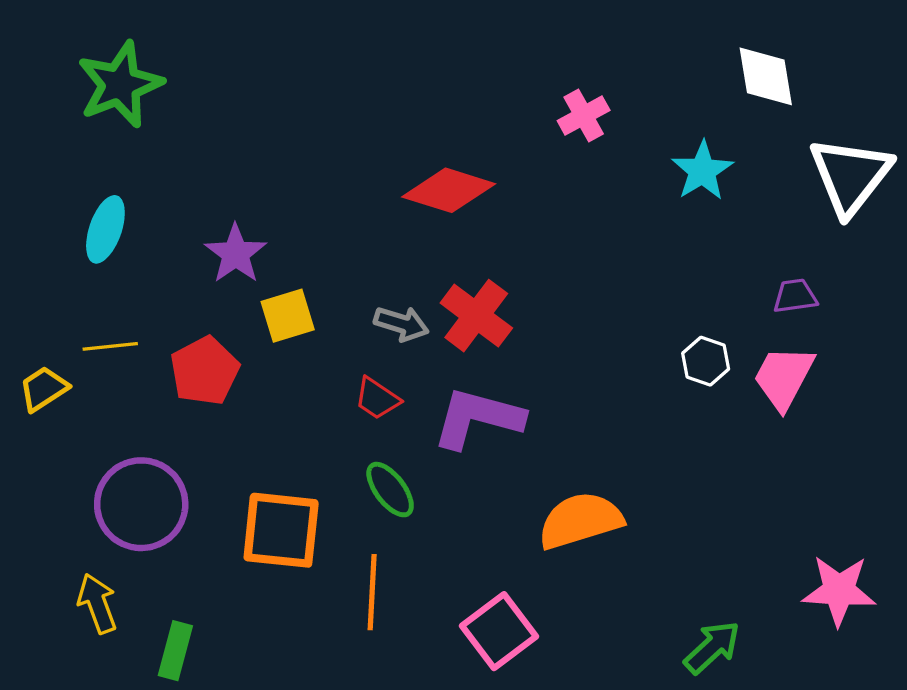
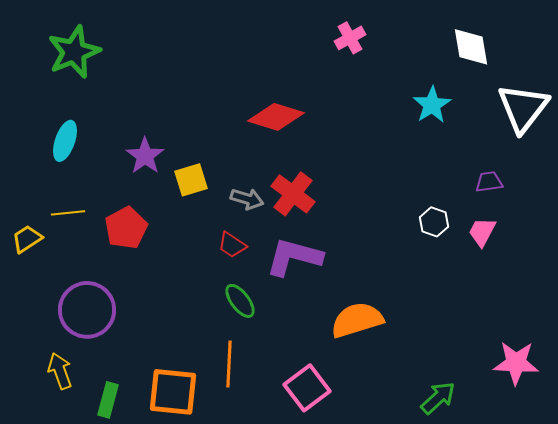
pink cross: (584, 115) -> (350, 38), moved
yellow square: (288, 316) -> (191, 180), moved
pink trapezoid: (784, 377) -> (482, 232), size x0.7
orange square: (281, 530) -> (173, 392), moved

